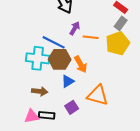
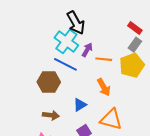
cyan cross: (38, 58) -> (66, 42), moved, turned 30
brown hexagon: (60, 59) -> (49, 82), moved
orange arrow: (81, 64) -> (104, 87), moved

